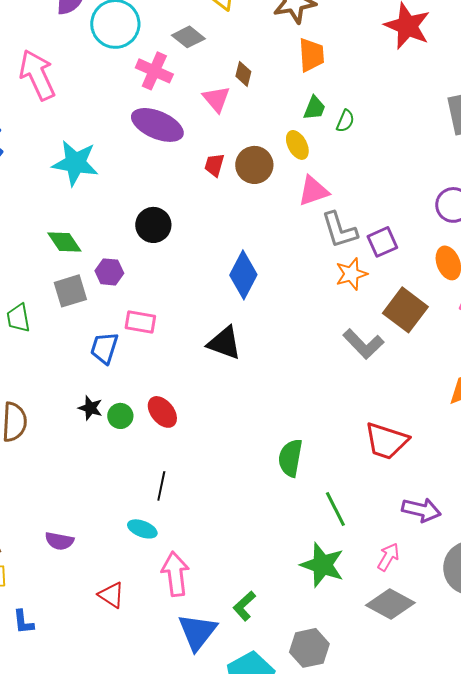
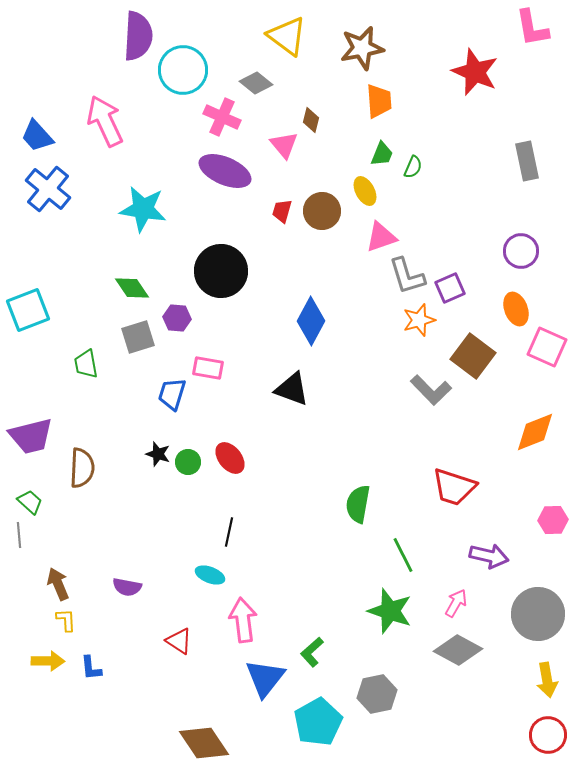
black circle: (153, 225) -> (221, 271), size x1.5

